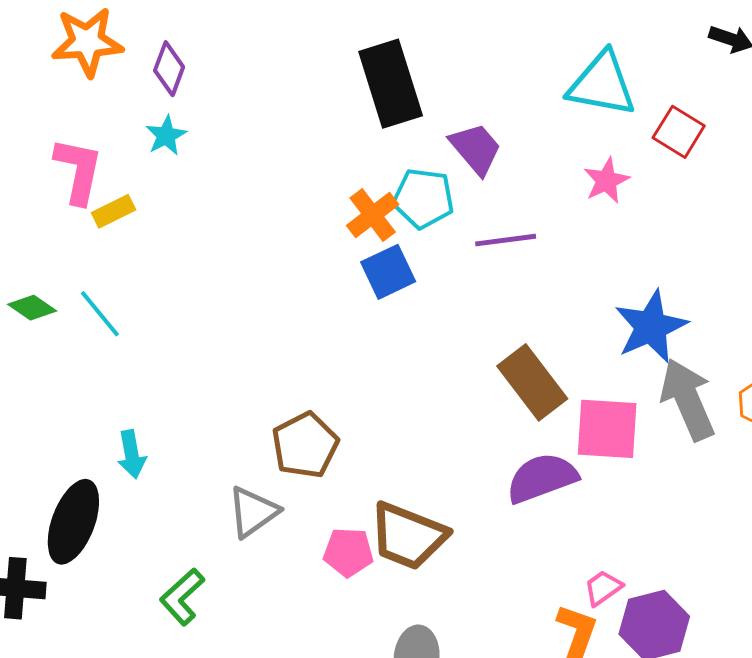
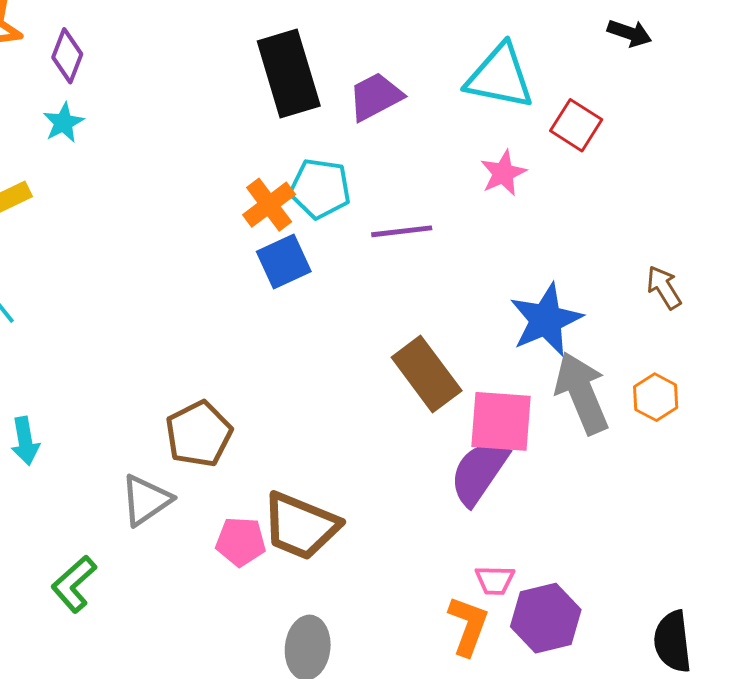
purple trapezoid: (476, 149) -> (375, 97), moved, turned -78
purple semicircle: (542, 478) -> (479, 472), moved, turned -36
pink trapezoid: (603, 588) -> (495, 580), turned -144

